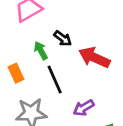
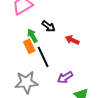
red arrow: (94, 57) -> (72, 40), size x0.6
orange rectangle: (16, 73) -> (29, 46), moved

